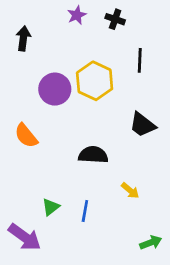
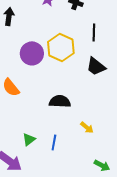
black trapezoid: (143, 125) -> (96, 66), moved
green arrow: (151, 243) -> (102, 165), turned 49

